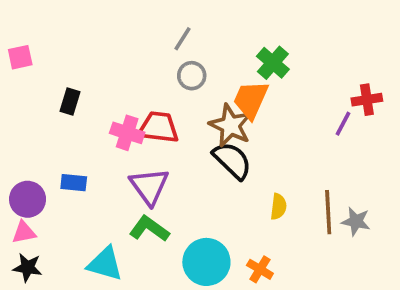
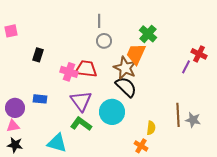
gray line: (182, 39) -> (99, 21), turned -32
red cross: (367, 100) -> (199, 54), turned 35
yellow semicircle: (278, 207) -> (151, 128), moved
cyan circle: (206, 262) -> (112, 112), moved

